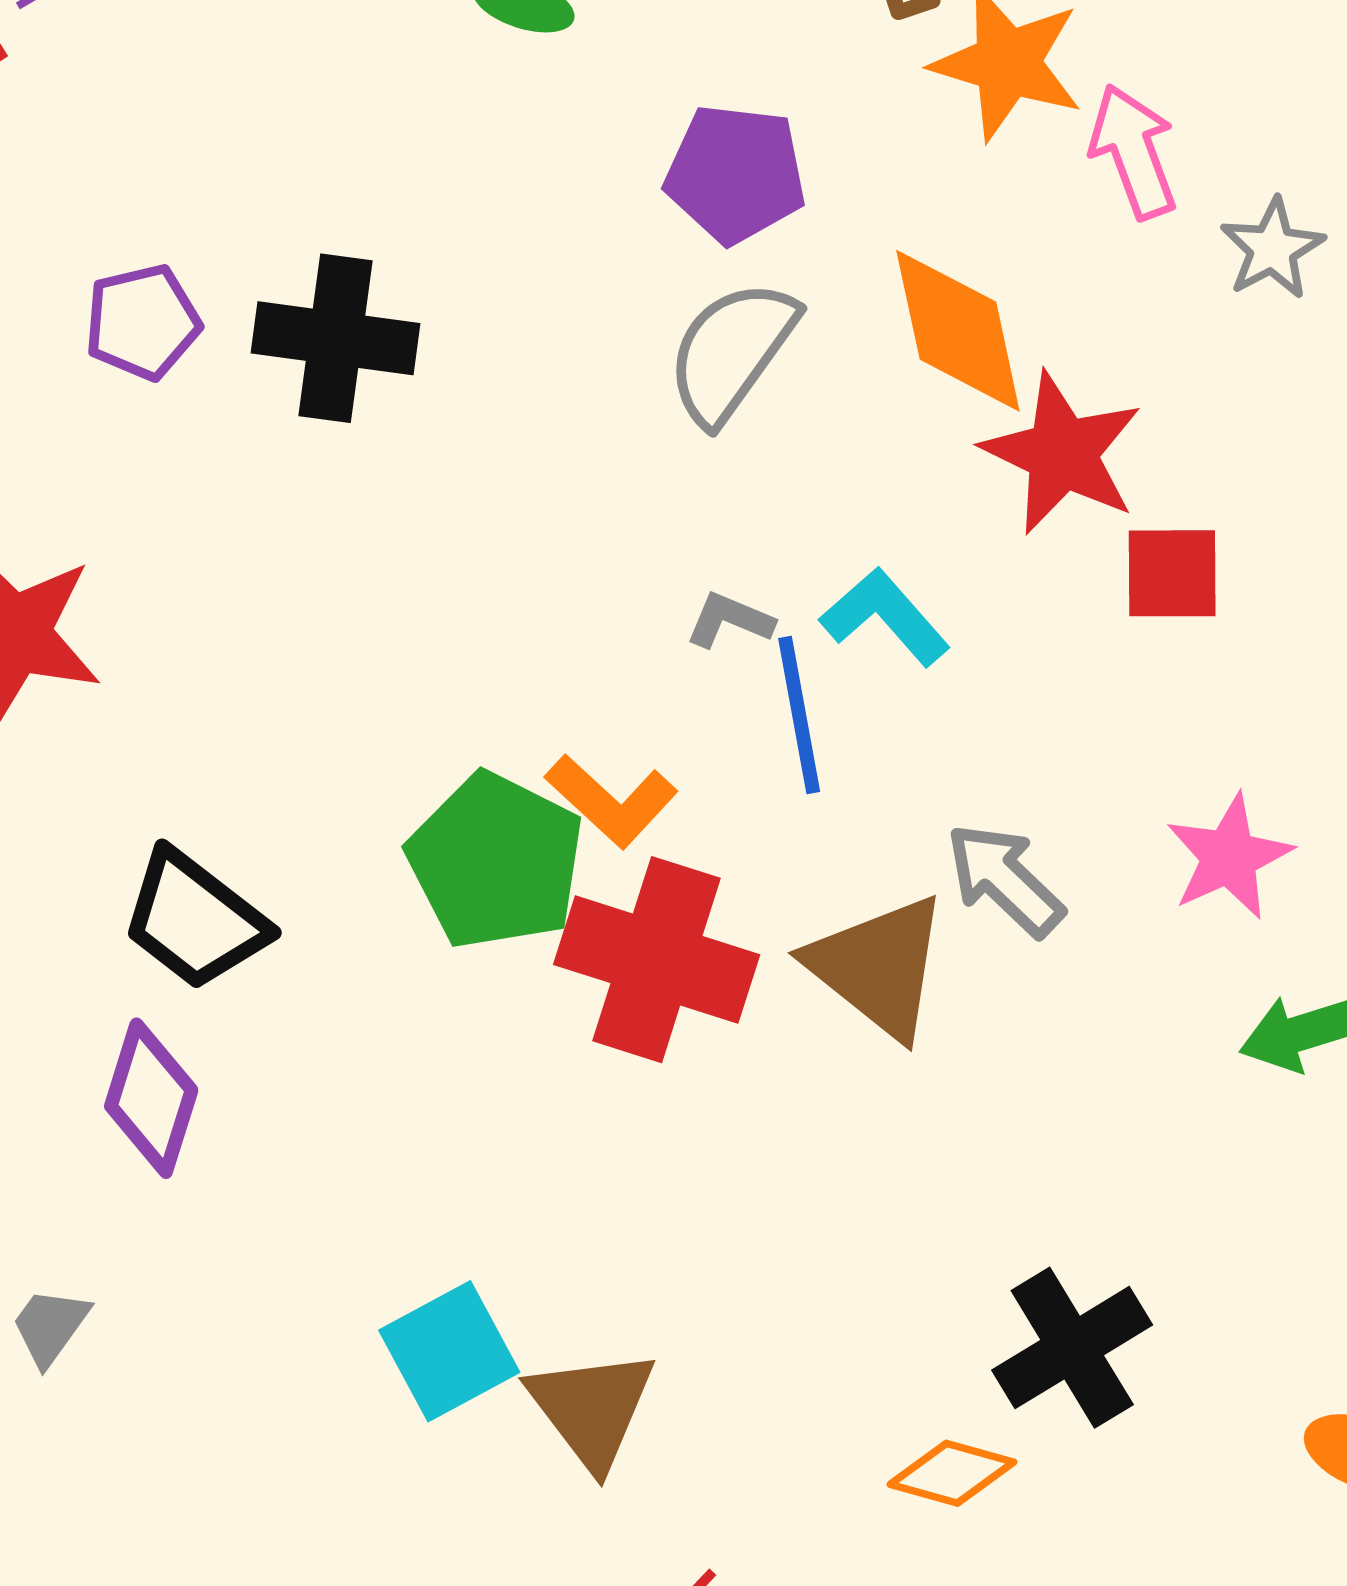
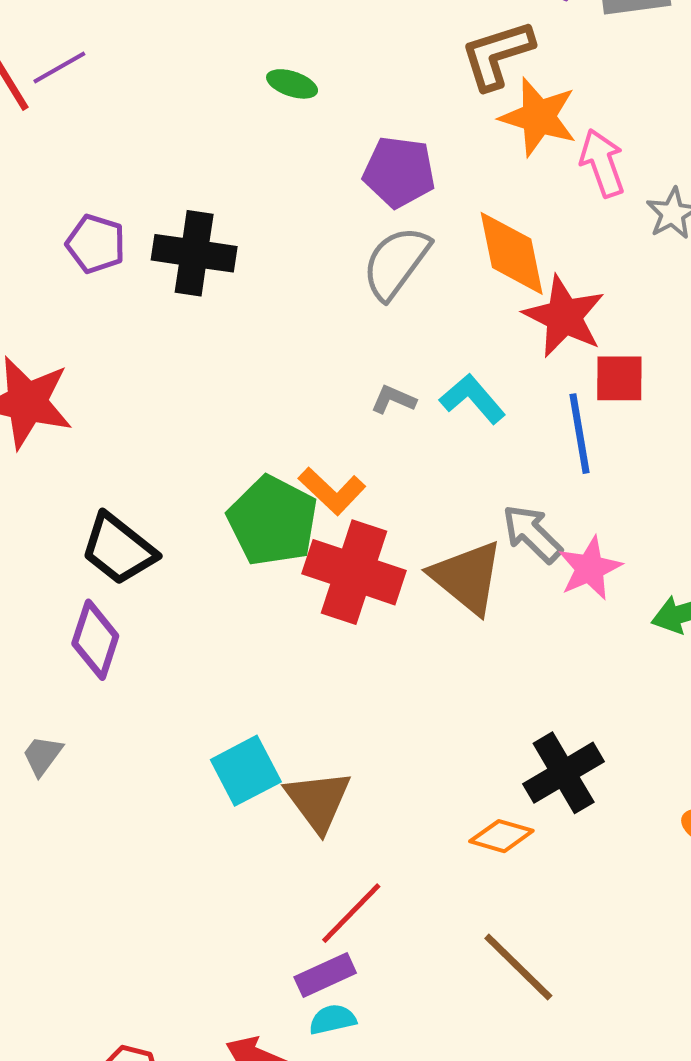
purple pentagon: (142, 322) -> (96, 244), turned 30
blue line: (799, 715) -> (580, 434), moved
pink star: (1229, 857) -> (590, 568), moved

